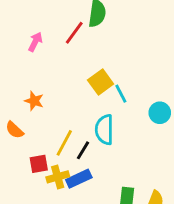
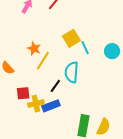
orange star: (34, 101) -> (34, 48), moved
cyan circle: (160, 113) -> (112, 51), moved
yellow line: (64, 143) -> (43, 61), moved

